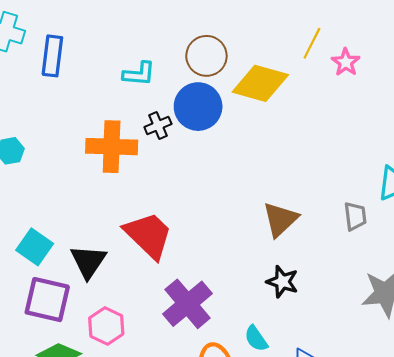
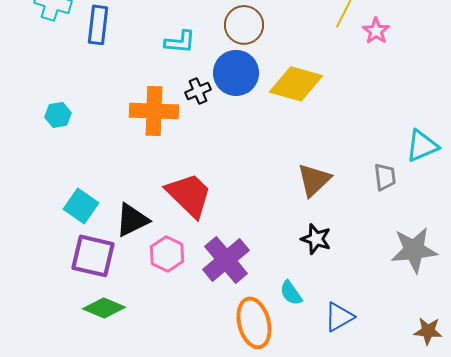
yellow diamond: (260, 83) -> (296, 84), moved
black triangle: (88, 262) -> (132, 220), turned 30
pink hexagon: (106, 326) -> (167, 254), moved

